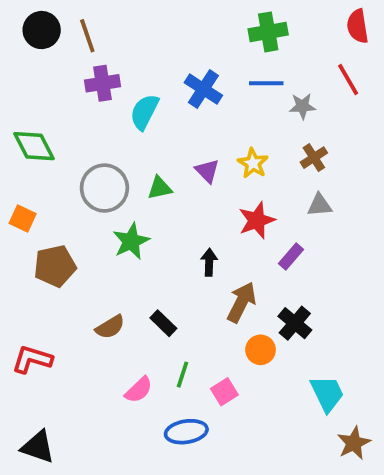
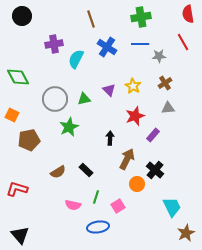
brown line: (87, 36) -> (91, 19), moved
pink semicircle: (139, 390) -> (73, 205), turned 56
black triangle: (38, 447) -> (20, 235), turned 30

